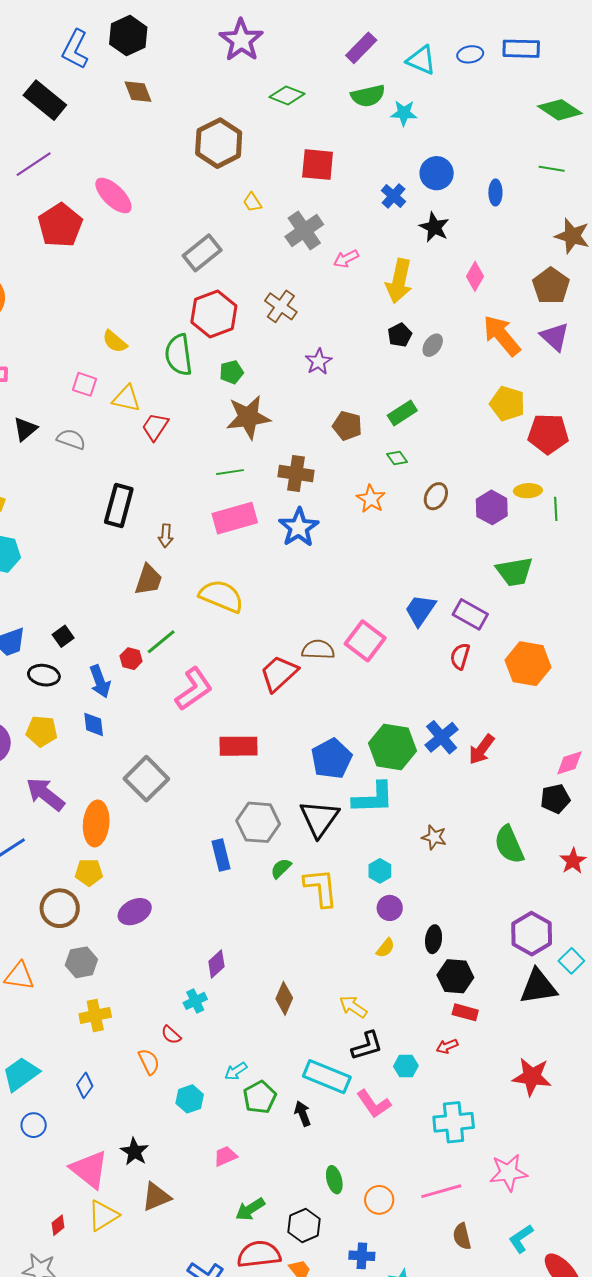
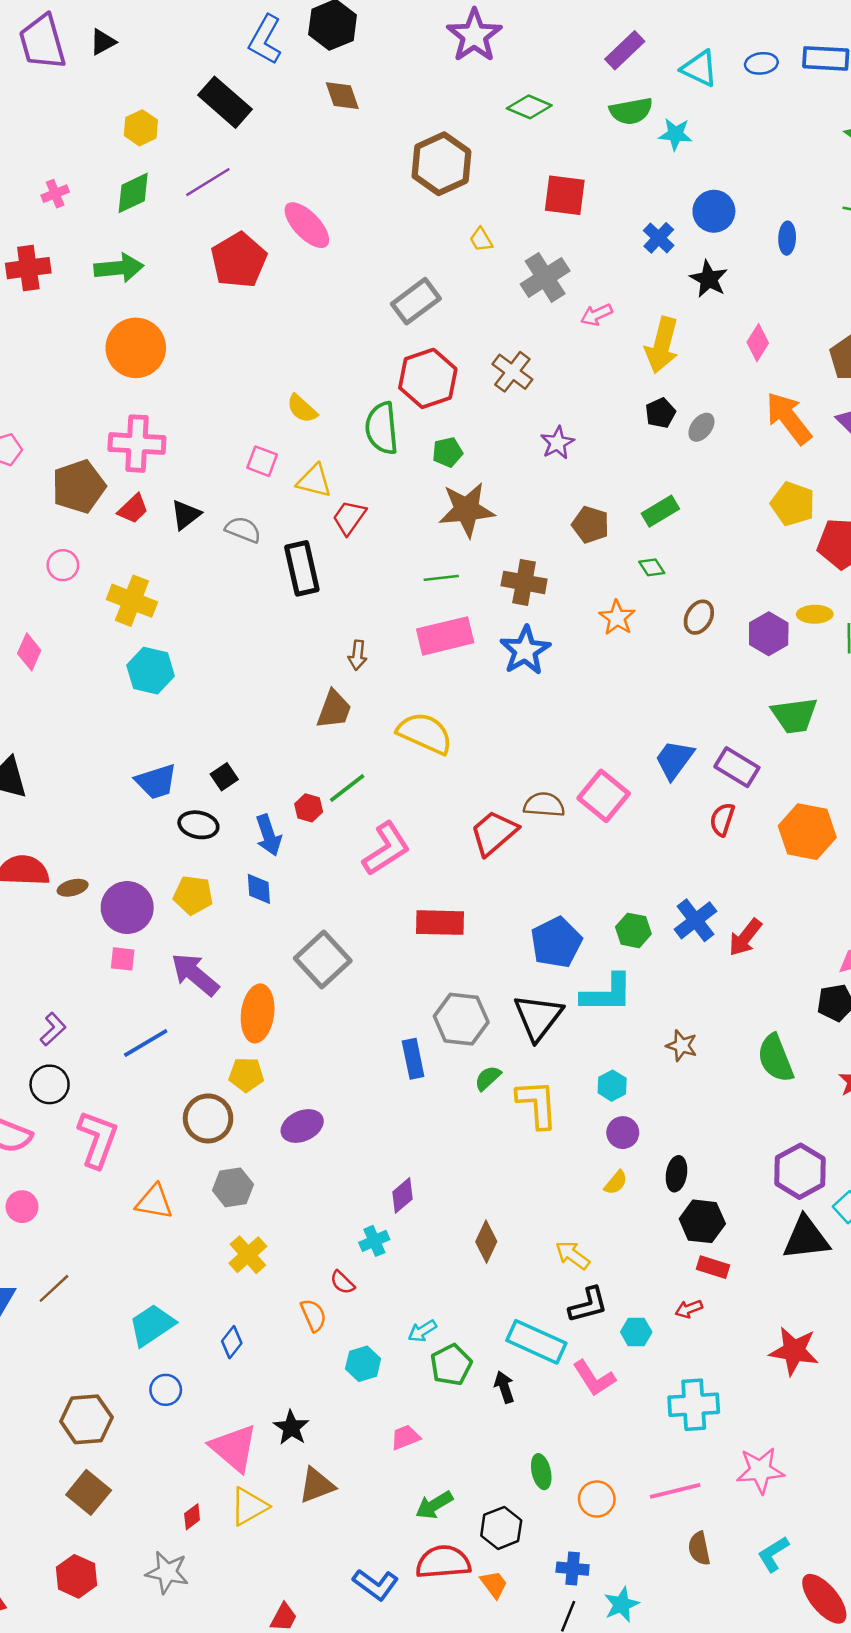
black rectangle: (119, 506) -> (302, 568), moved, turned -30
green hexagon: (393, 747) -> (633, 930), size x0.6
yellow cross: (95, 1015) -> (248, 1255), turned -32

